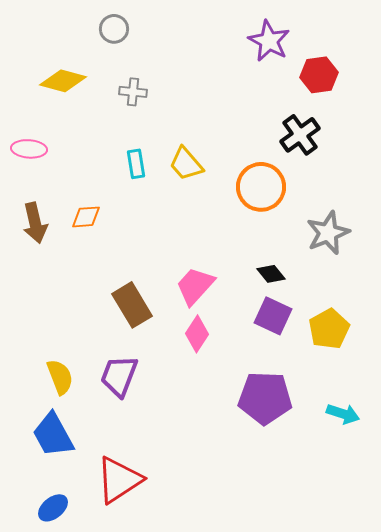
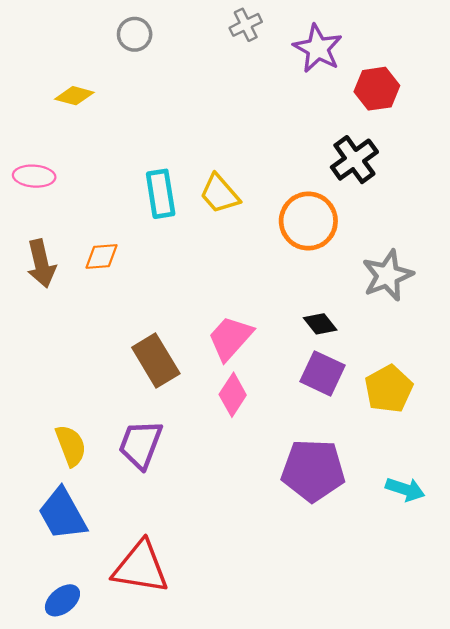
yellow diamond: (63, 81) -> (74, 96), size x0.7
gray cross: (133, 92) -> (246, 25), moved, turned -32
cyan rectangle: (136, 164) -> (161, 194), size x1.4
red triangle: (119, 480) -> (140, 567), turned 42

